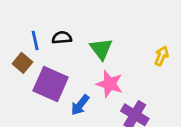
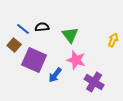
blue line: (35, 40) -> (23, 29), turned -40

